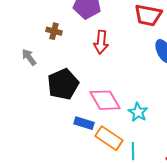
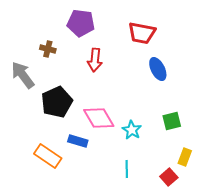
gray arrow: (29, 57) -> (23, 75), size x1.6
orange rectangle: (109, 138) -> (48, 156), moved

